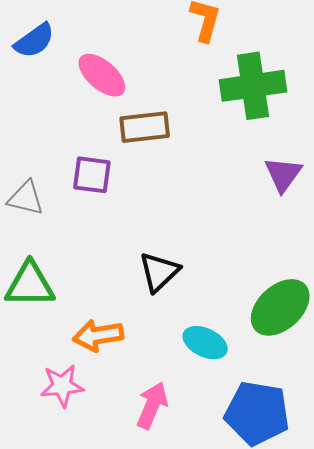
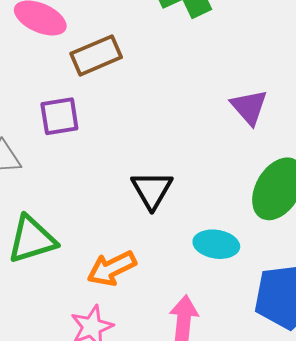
purple triangle: (283, 174) -> (249, 107), moved

